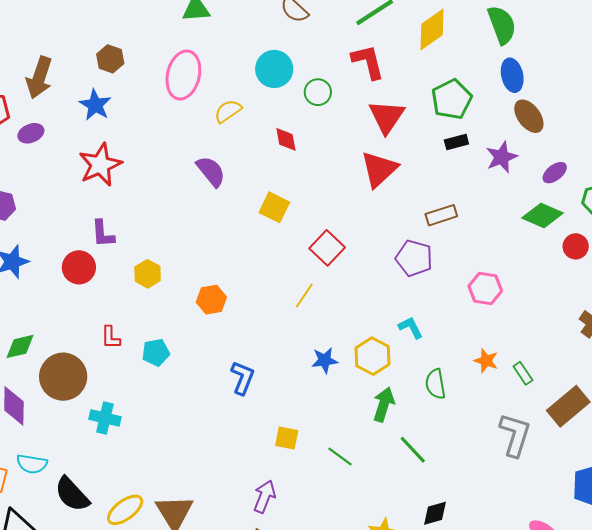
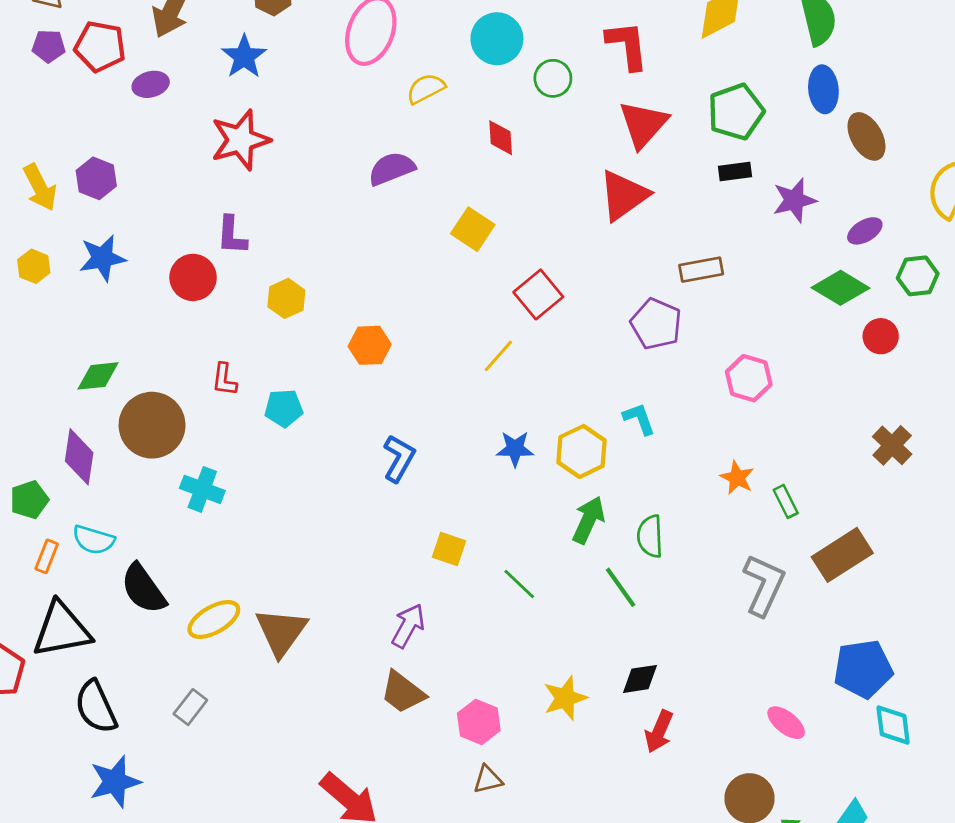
brown ellipse: (529, 116) -> (866, 136), moved
purple semicircle: (211, 171) -> (392, 169), turned -80
green semicircle: (435, 384) -> (650, 536), moved

